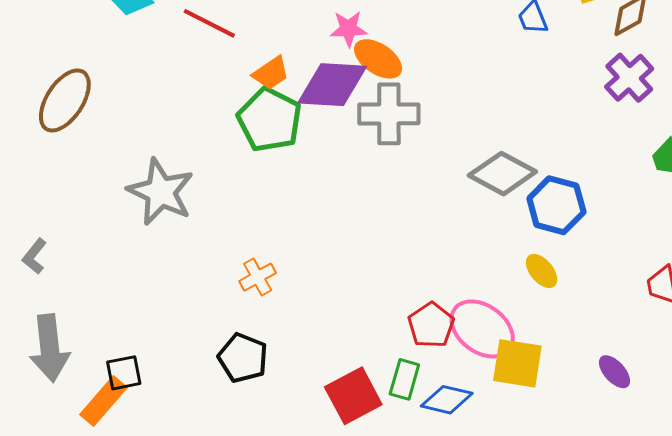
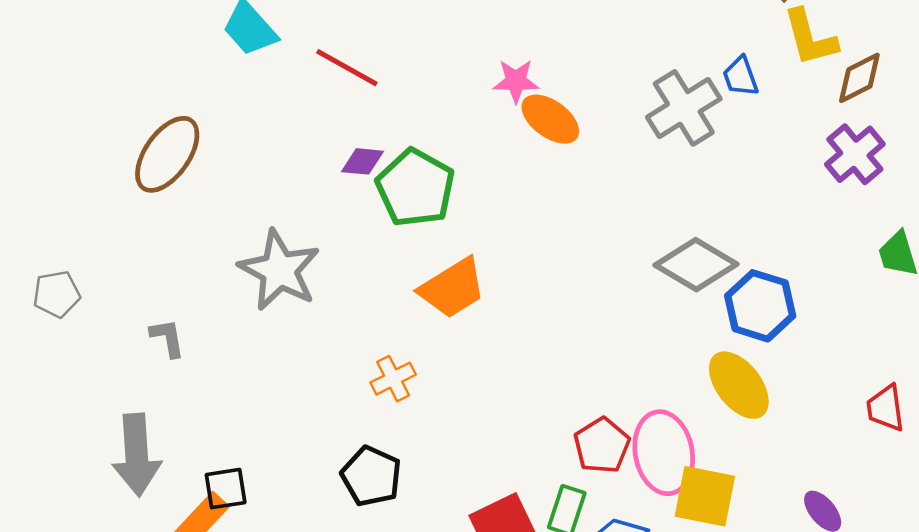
orange trapezoid: (271, 73) -> (452, 288), moved, size x1.5
purple diamond: (332, 85) -> (362, 161), moved, size x0.5
gray cross: (389, 114) -> (684, 108), moved, turned -34
gray L-shape: (34, 256) -> (168, 338), moved, turned 129
yellow ellipse: (542, 271) -> (739, 385), size x1.6
pink ellipse: (482, 329) -> (664, 453), turned 40

